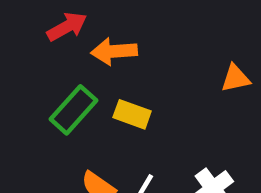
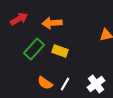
red arrow: (67, 27) -> (19, 19), moved

